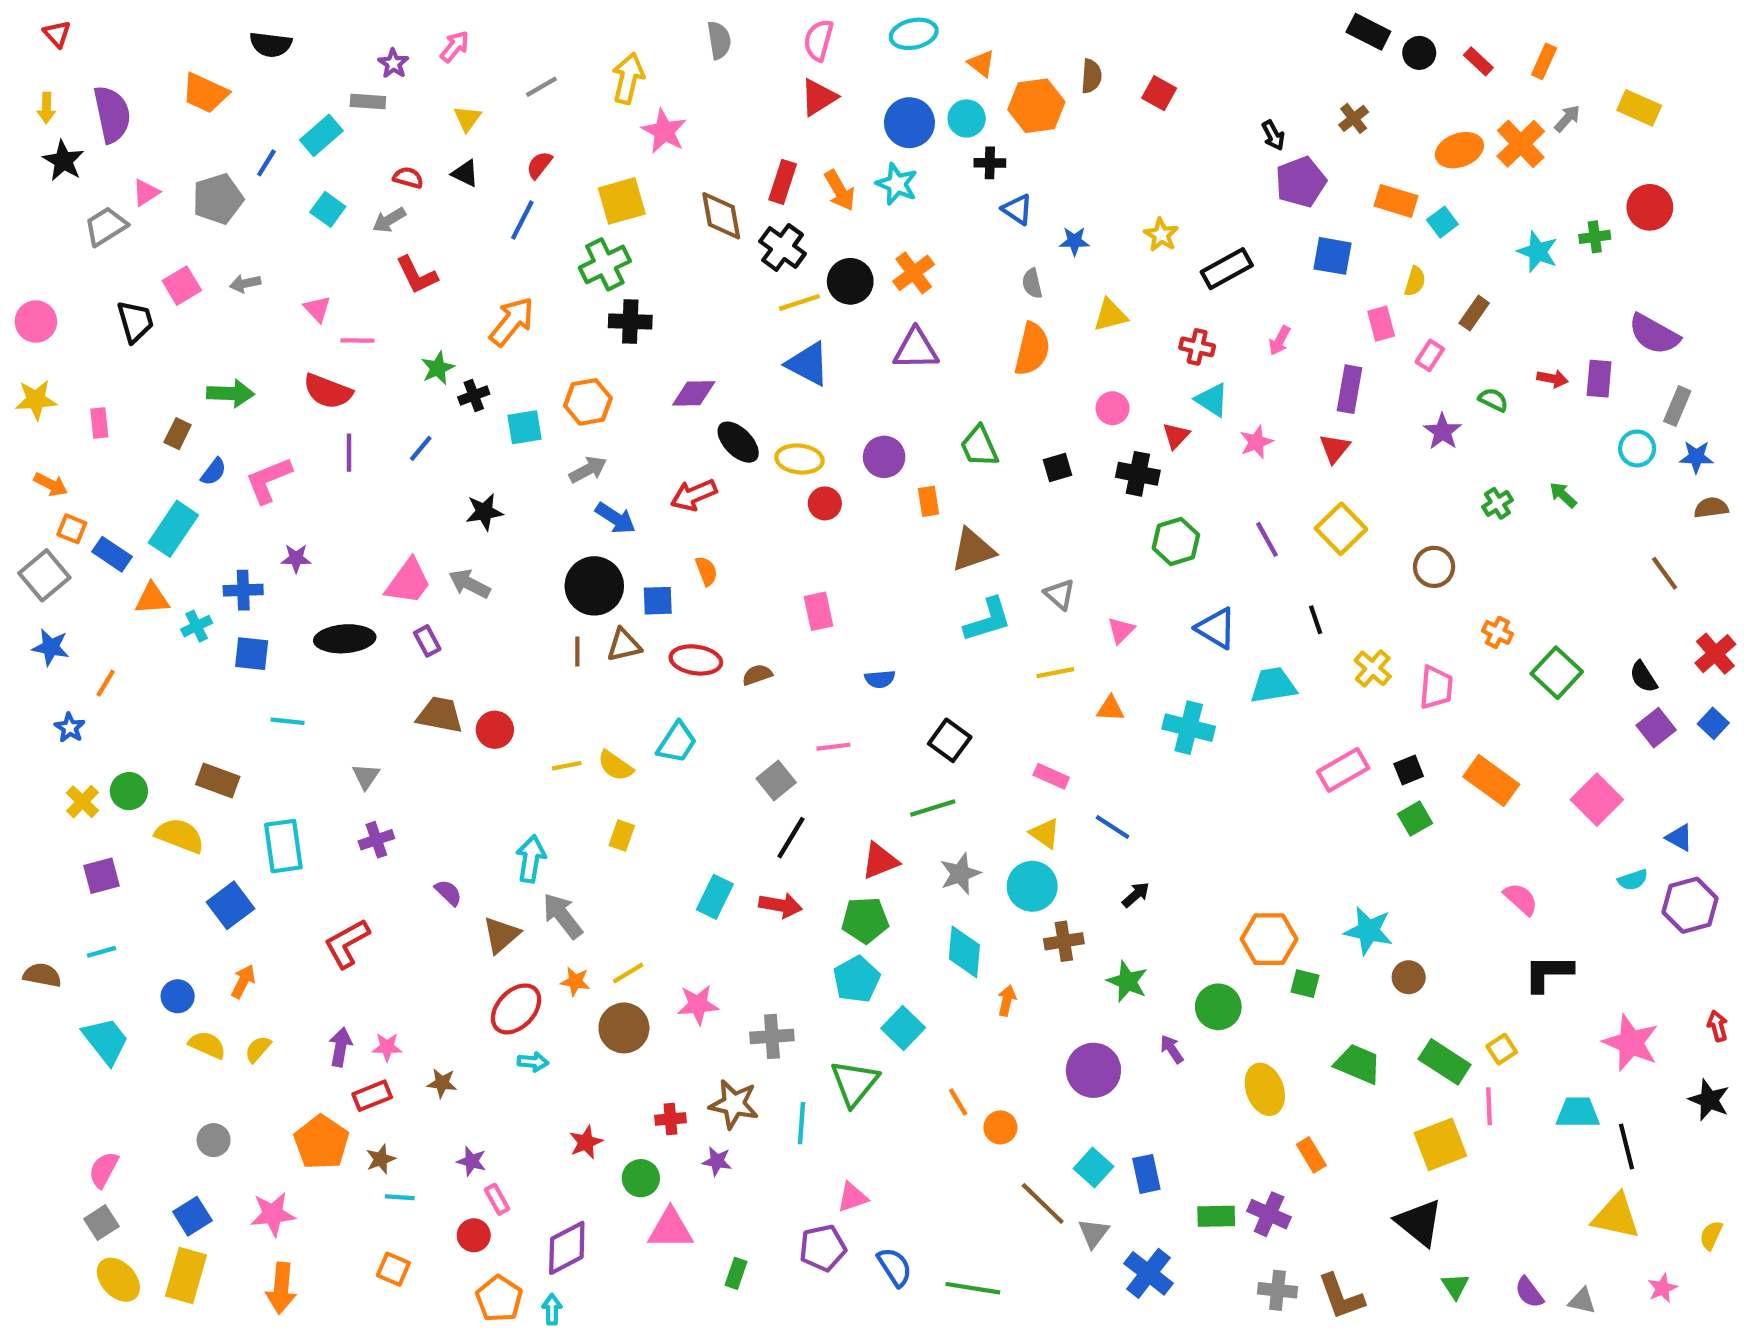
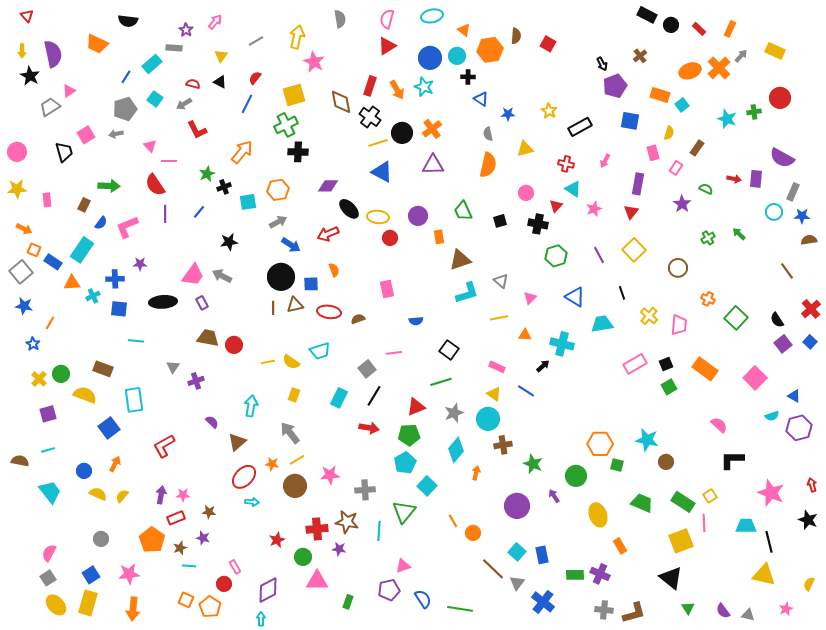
gray pentagon: (218, 199) -> (125, 109), moved
red semicircle: (328, 391) -> (155, 185), turned 35
cyan trapezoid: (677, 742) -> (320, 351), turned 40
purple cross: (376, 840) -> (196, 381), moved
black arrow: (1136, 895) -> (543, 366), moved
cyan rectangle: (715, 897) -> (339, 398), moved
gray arrow: (563, 916) -> (290, 433), moved
cyan diamond: (964, 952) -> (456, 450), turned 35
red cross: (670, 1119) -> (317, 529), size x1.5
purple star: (472, 1161) -> (203, 538), moved
brown L-shape: (1341, 1297) -> (634, 613), turned -85
orange pentagon: (499, 1299) -> (210, 607), moved

